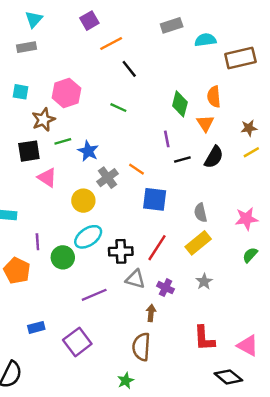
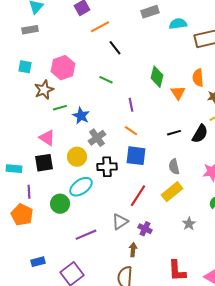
orange semicircle: (214, 97) -> (198, 78), moved
purple line: (167, 139) -> (131, 105), moved
black square: (29, 151) -> (44, 163), moved
black semicircle: (214, 157) -> (200, 134), moved
black line: (182, 159) -> (174, 133), moved
orange line: (136, 169) -> (131, 131), moved
purple line: (37, 242) -> (29, 192), moved
black cross: (121, 251) -> (107, 167), moved
gray triangle: (135, 279) -> (120, 222), turned -48
gray star: (204, 282) -> (189, 224), moved

